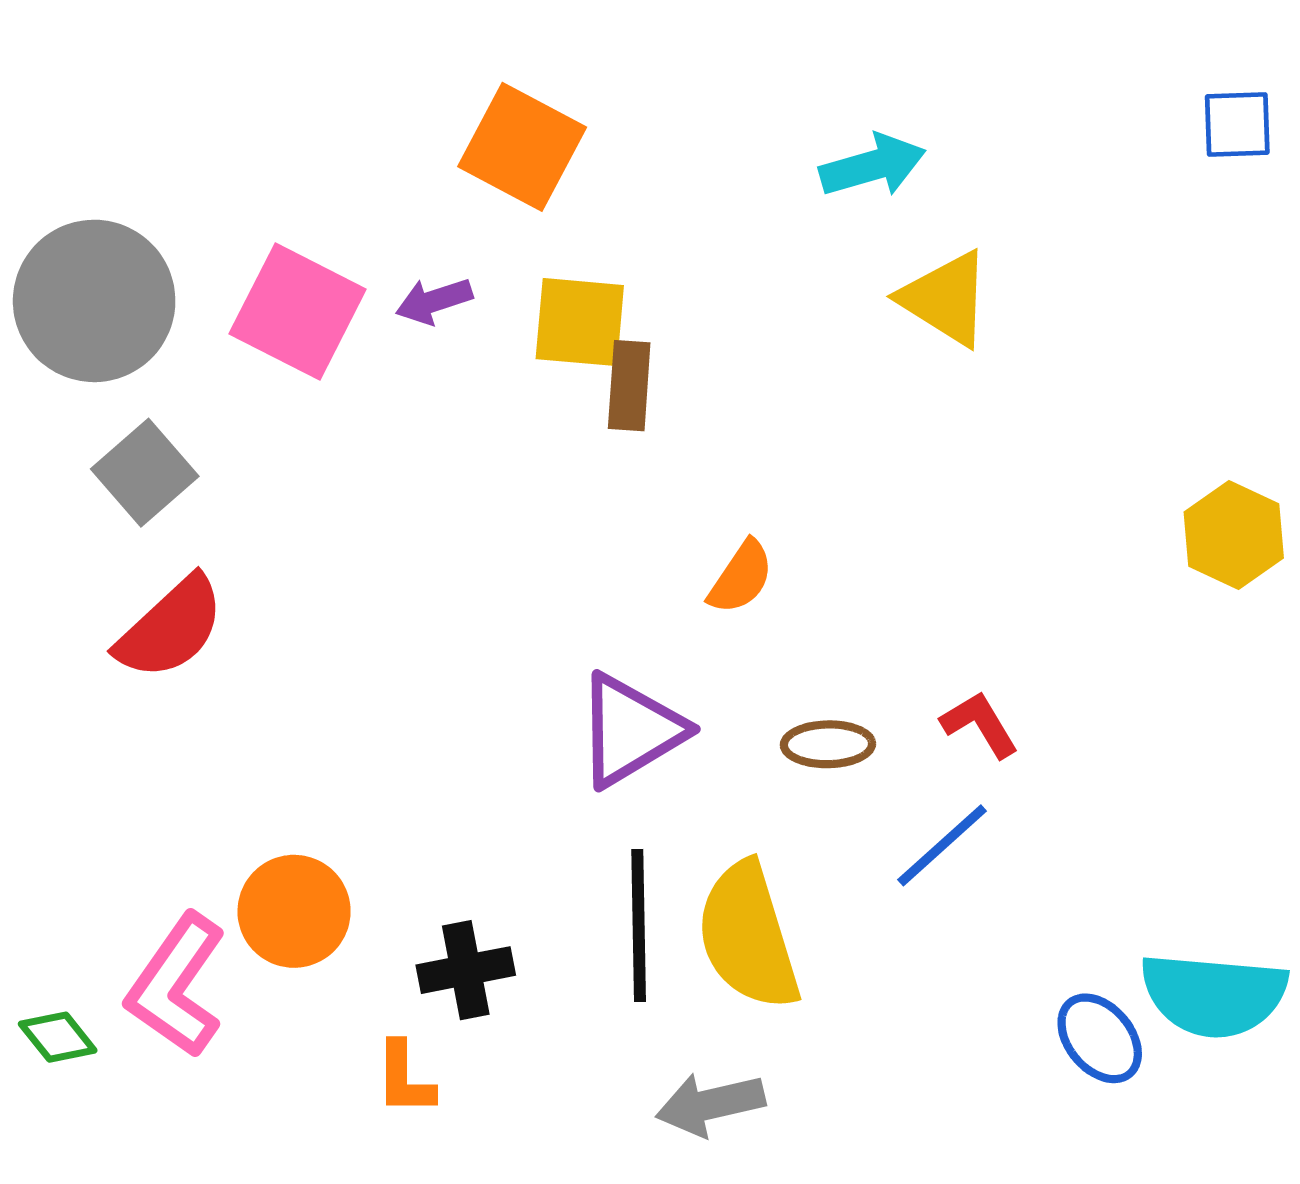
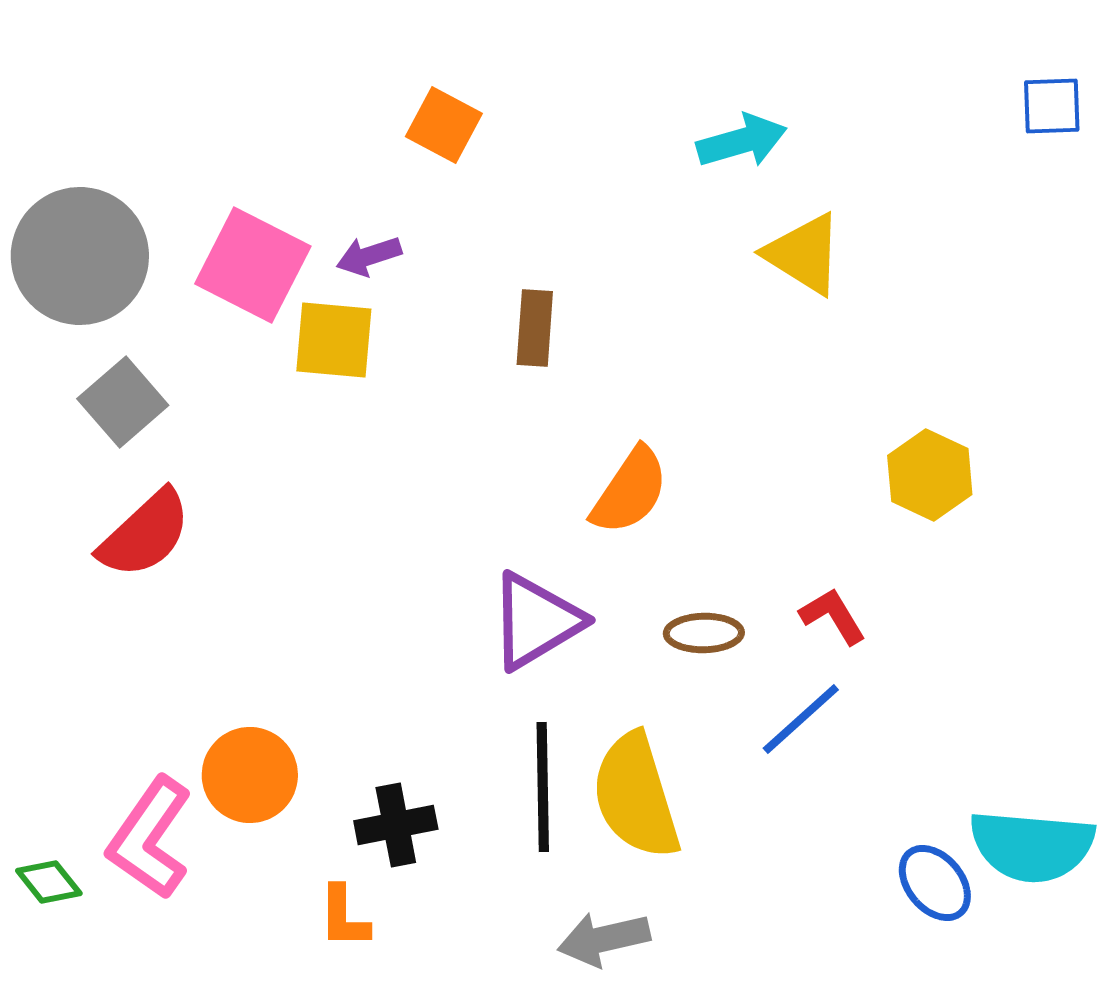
orange square: (522, 147) -> (444, 125), size x0.7
yellow square: (580, 322) -> (334, 340), moved
yellow hexagon: (1234, 535) -> (930, 475), moved
orange semicircle: (741, 577) -> (630, 491), size x1.4

